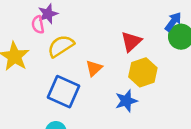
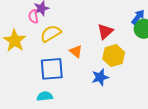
orange triangle: (94, 68) -> (76, 51), turned -40
blue square: (63, 92) -> (52, 69), turned -30

